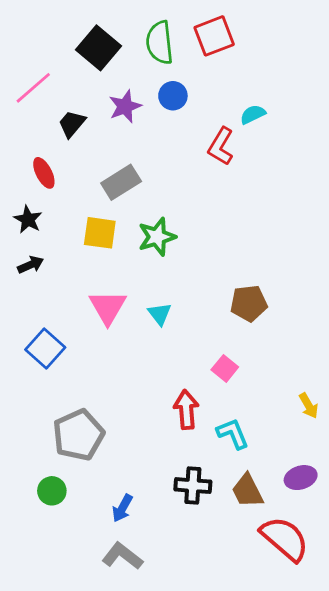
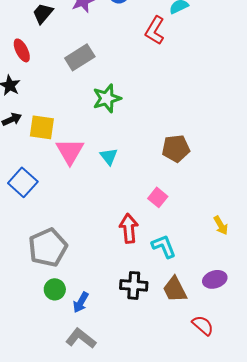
yellow square: (100, 233) -> (42, 127), moved
green circle: (52, 491) -> (55, 289), moved
red semicircle: (285, 539) -> (203, 325), size x0.6

